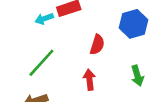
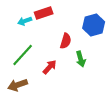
green arrow: (137, 76) -> (81, 59), moved
red arrow: (89, 80) -> (50, 67), moved, turned 49

